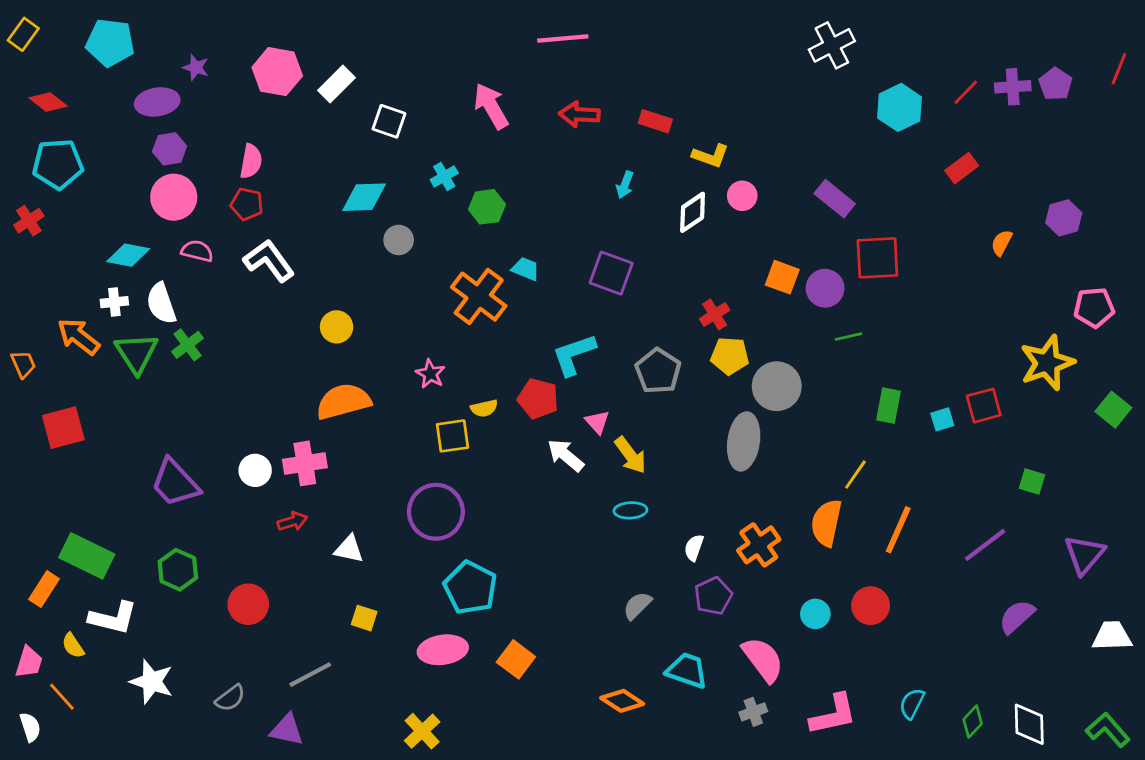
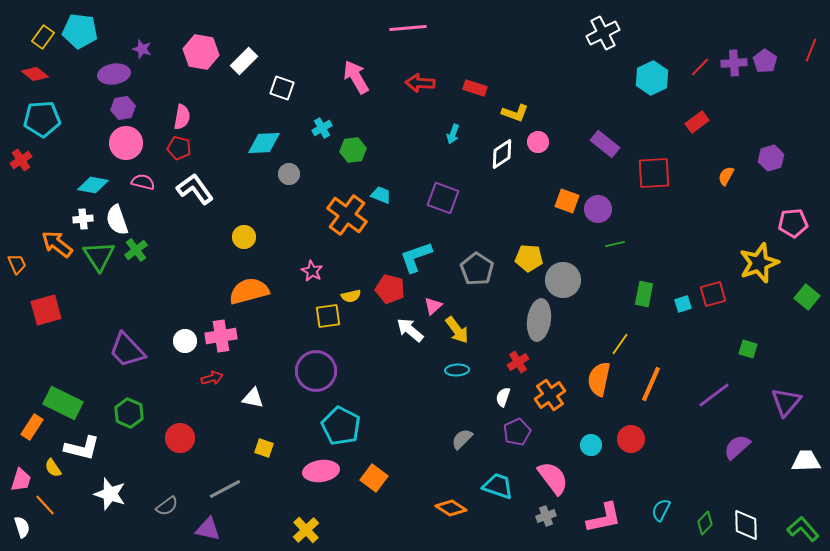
yellow rectangle: (23, 34) -> (43, 37), moved
red square: (877, 258) -> (654, 173), moved
red cross: (715, 314) -> (518, 362), moved
pink triangle: (597, 422) -> (433, 306), turned 30

